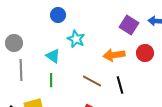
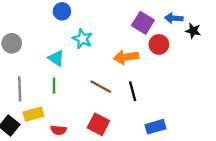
red circle: (145, 53) -> (159, 44), moved
gray line: (21, 70) -> (20, 89), moved

